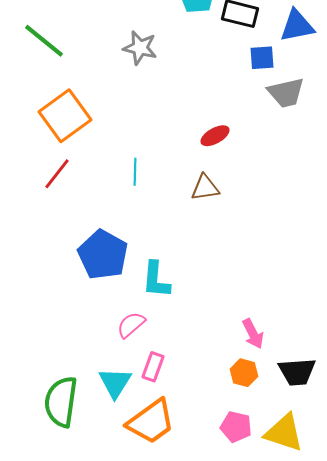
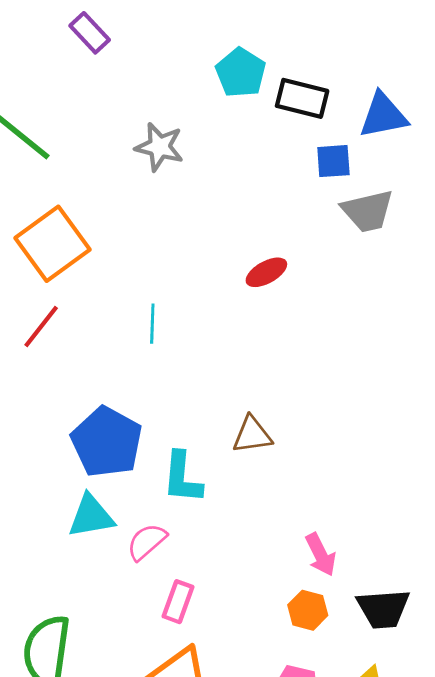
brown triangle: (205, 188) -> (252, 435), moved
cyan triangle: (115, 383) -> (91, 516), moved, turned 48

